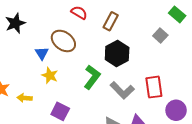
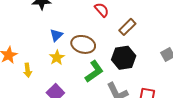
brown ellipse: (63, 41) -> (83, 44), moved, turned -40
yellow arrow: (25, 98) -> (28, 70), turned -120

